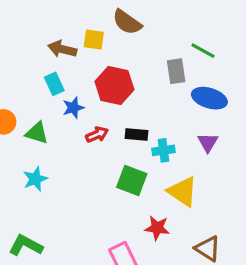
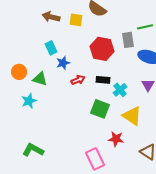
brown arrow: (62, 49) -> (51, 17), moved
green line: (203, 51) -> (145, 27), turned -42
red hexagon: (114, 85) -> (102, 49), moved
cyan cross: (163, 150) -> (120, 90), turned -32
cyan star: (35, 179) -> (29, 101), moved

